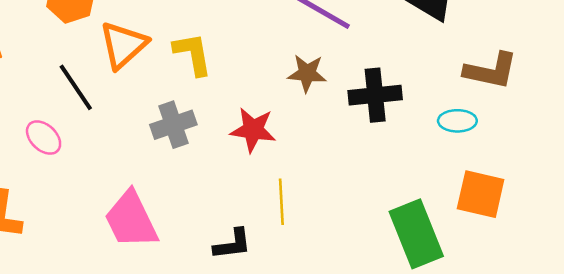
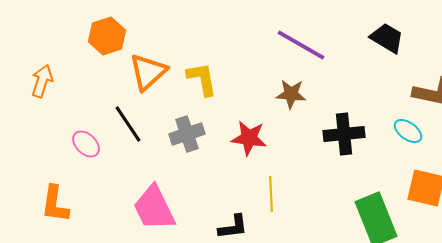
black line: (76, 87) -> (128, 124), moved
black cross: (375, 95) -> (344, 134), moved
cyan ellipse: (457, 121) -> (408, 131), turned 36

